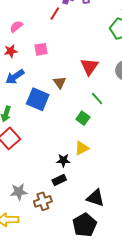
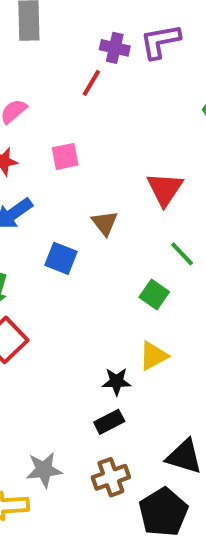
blue square: (38, 99) -> (61, 258), size x0.7
gray star: (19, 192) -> (44, 470), moved
brown cross: (43, 201) -> (111, 477), moved

